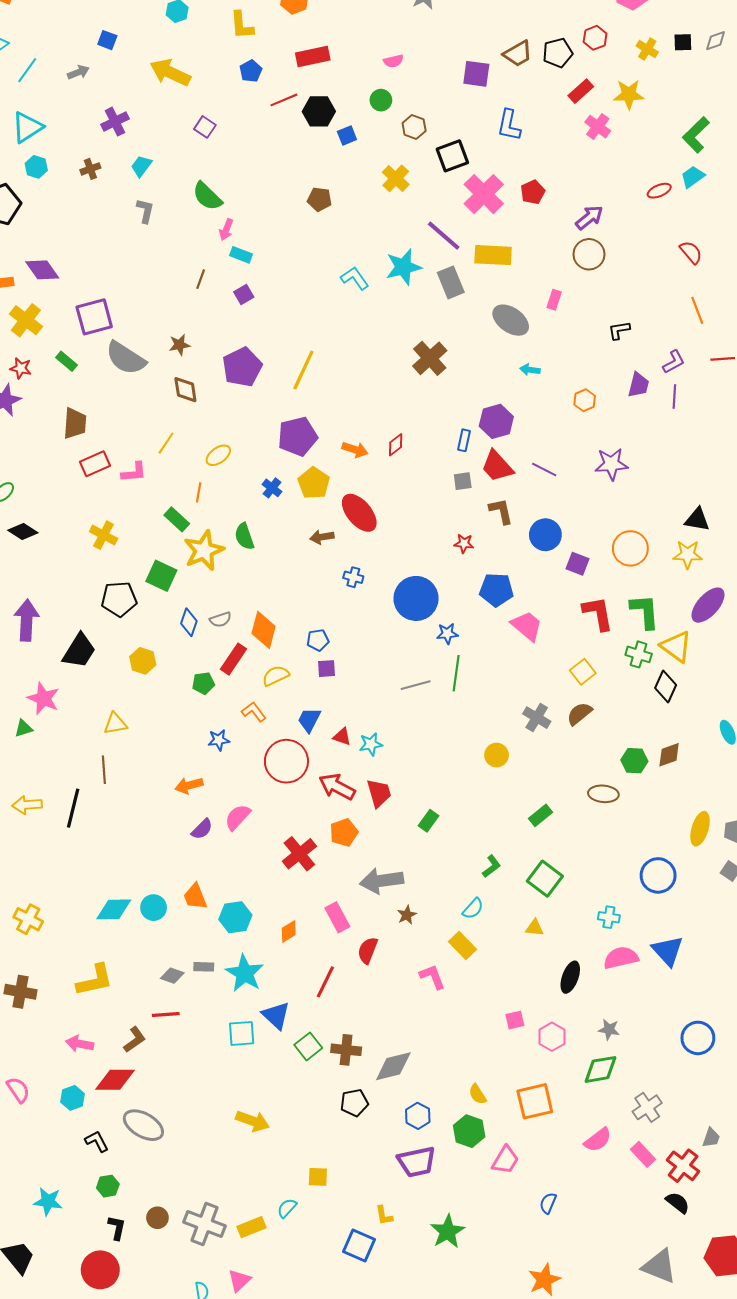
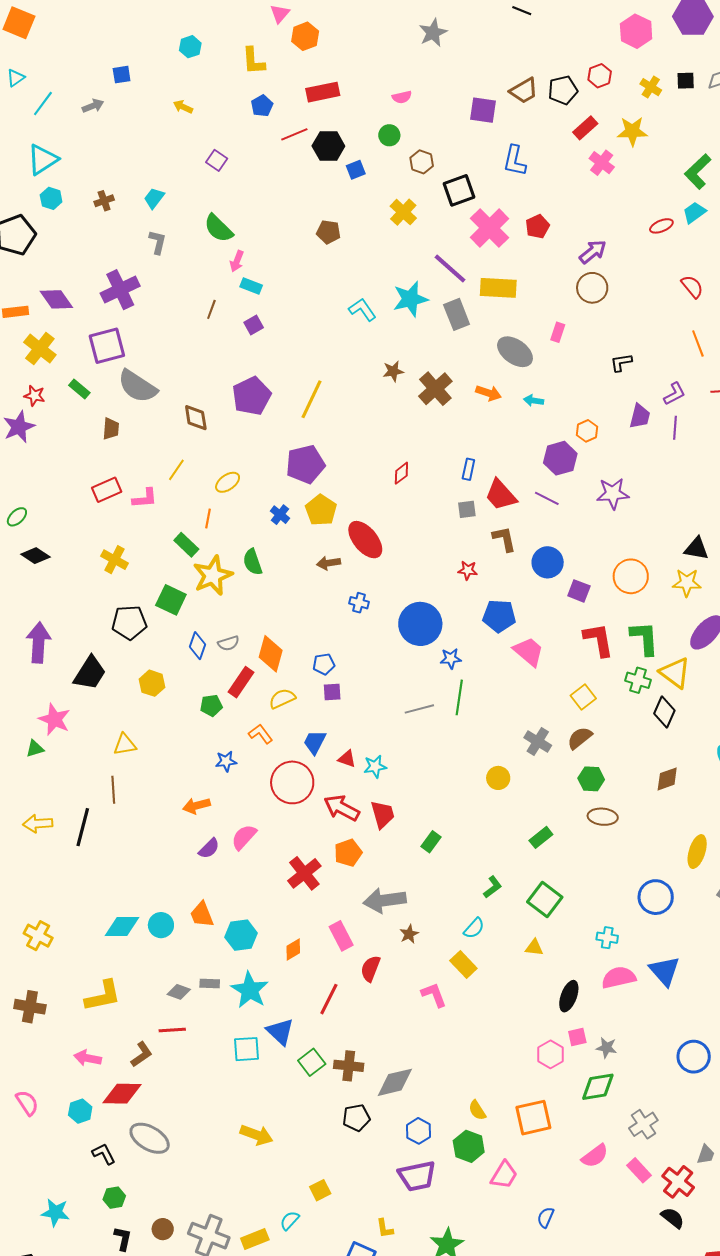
blue square: (107, 40) -> (122, 75), turned -30
yellow arrow: (170, 73) -> (183, 107), size x0.5
purple cross: (115, 122) -> (120, 290), moved, size x1.4
brown star: (179, 345) -> (393, 371), moved
purple hexagon: (496, 421) -> (560, 458), moved
brown trapezoid: (75, 423) -> (111, 429), moved, size x0.7
orange arrow: (355, 450) -> (488, 393), moved
green hexagon: (634, 761) -> (591, 779), moved
pink square: (515, 1020) -> (577, 1037), moved
yellow square: (318, 1177) -> (320, 1190), turned -30

